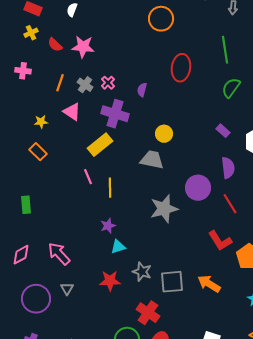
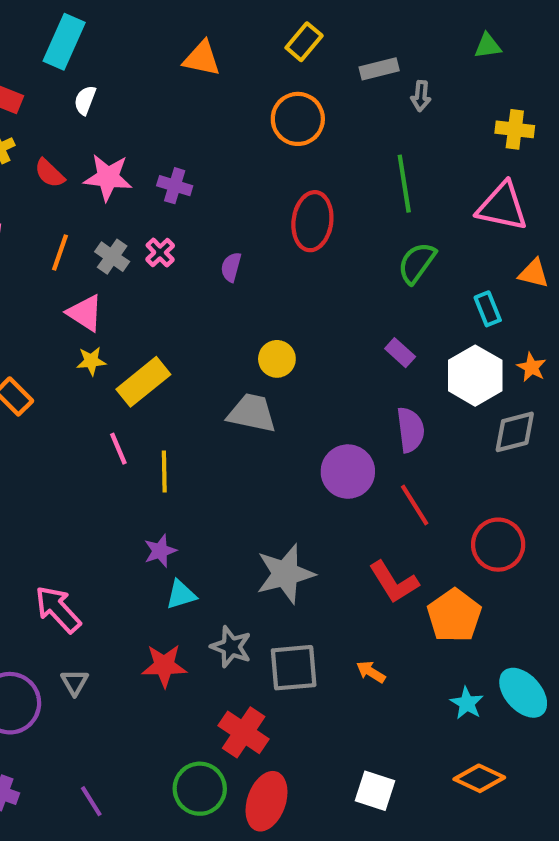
orange circle: (161, 19) -> (298, 119), moved
purple cross: (115, 114) -> (175, 186), moved, size x0.6
yellow star: (41, 122) -> (91, 361), moved
gray star: (164, 209) -> (285, 574), moved
orange arrow: (209, 284) -> (371, 672), size x0.6

